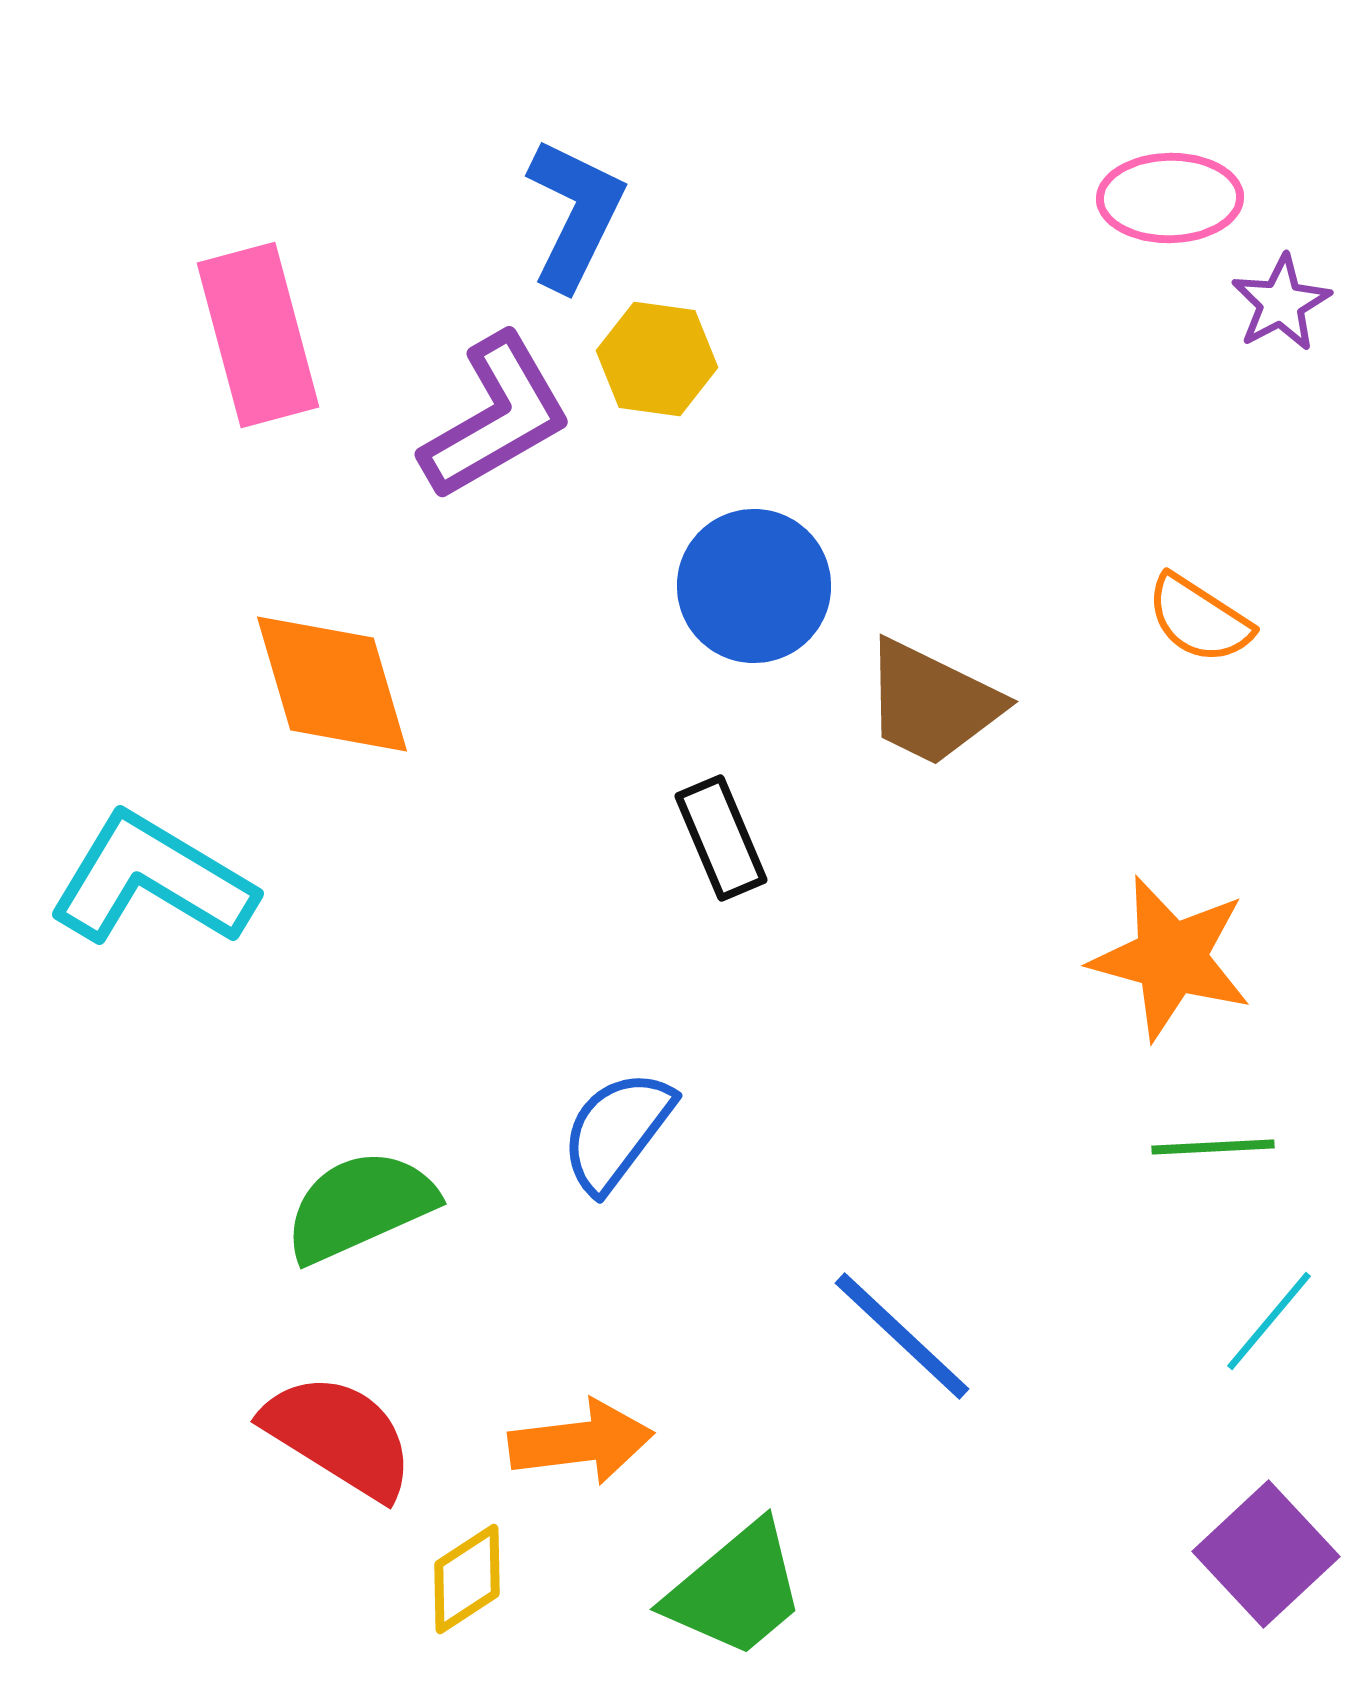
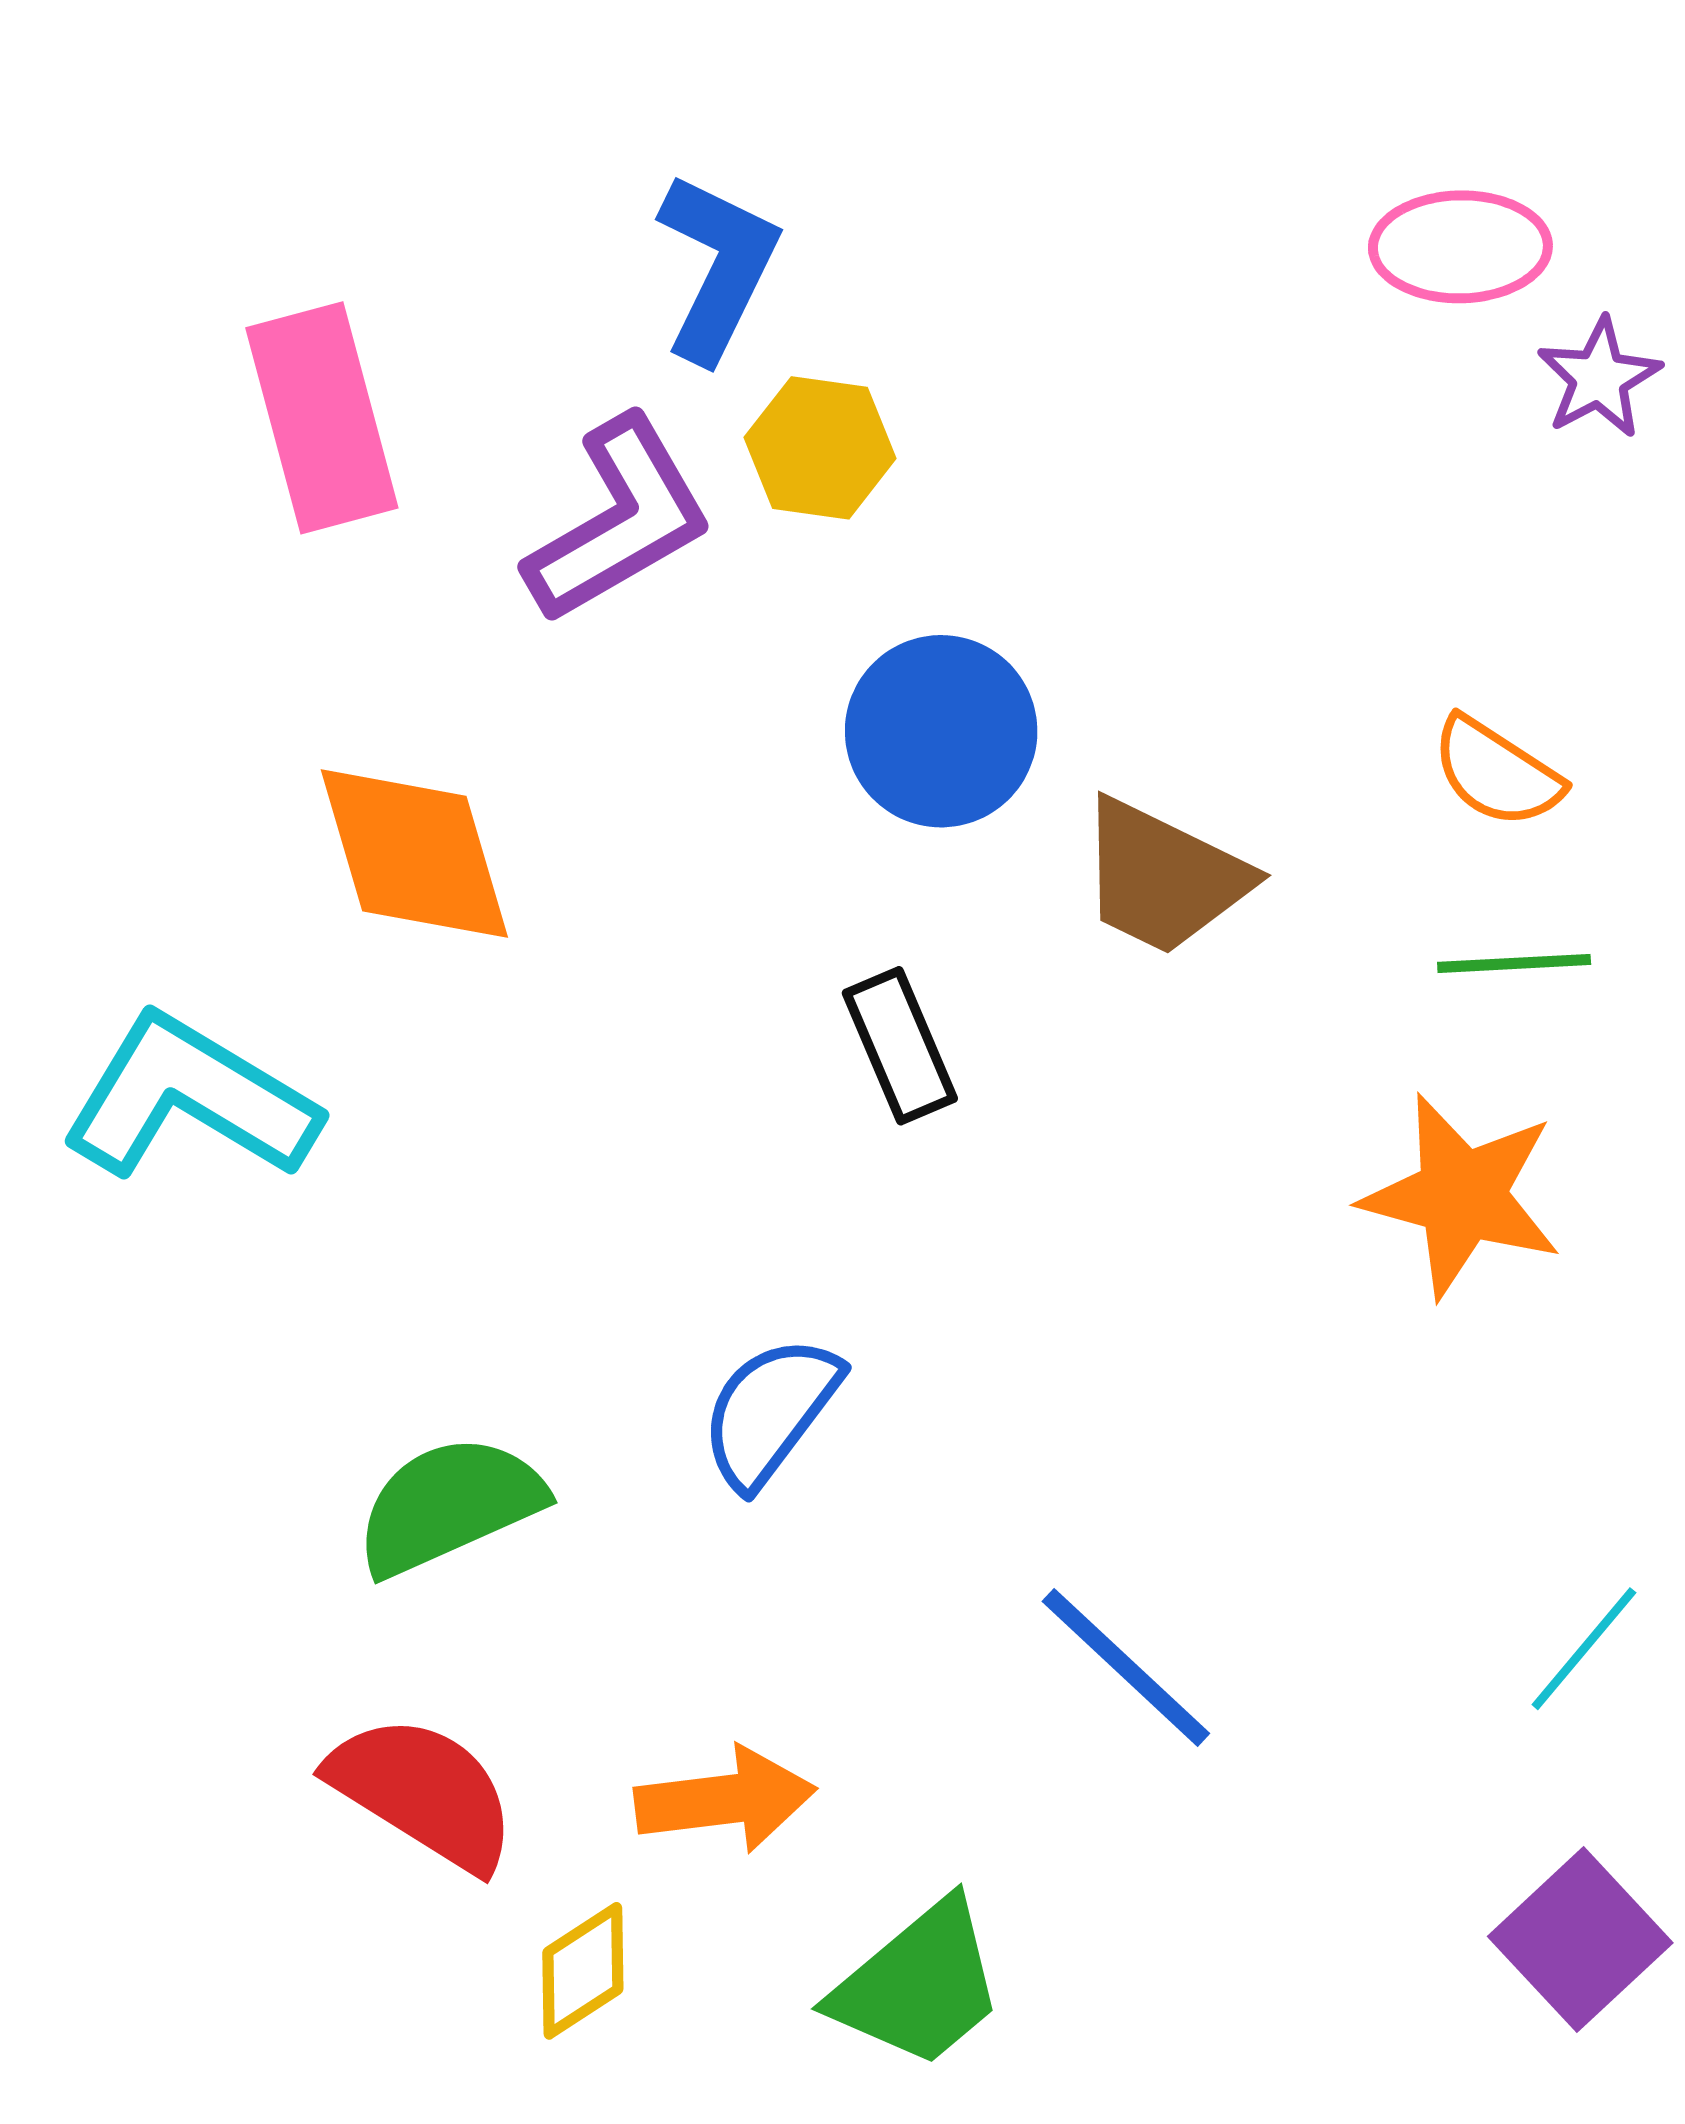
green line: (1213, 1147) -> (1514, 963), moved

